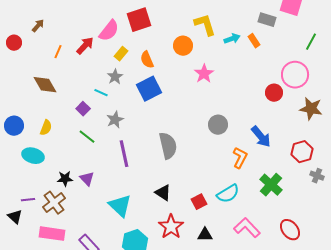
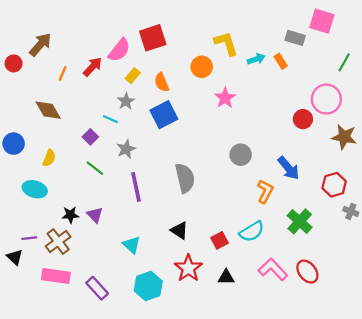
brown arrow: (38, 26) -> (40, 45), size x1.6
blue circle: (14, 126) -> (14, 144), moved
cyan triangle: (120, 206) -> (132, 245), size x0.7
red ellipse: (290, 230) -> (307, 272), moved

